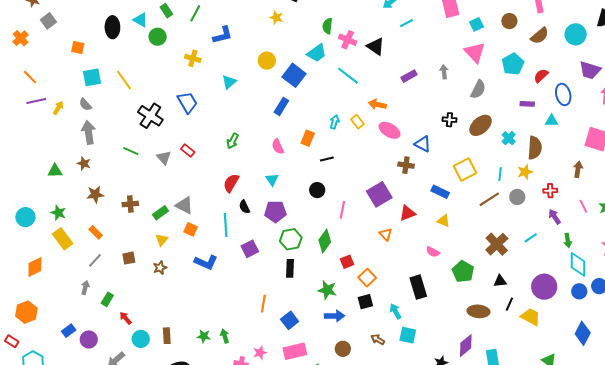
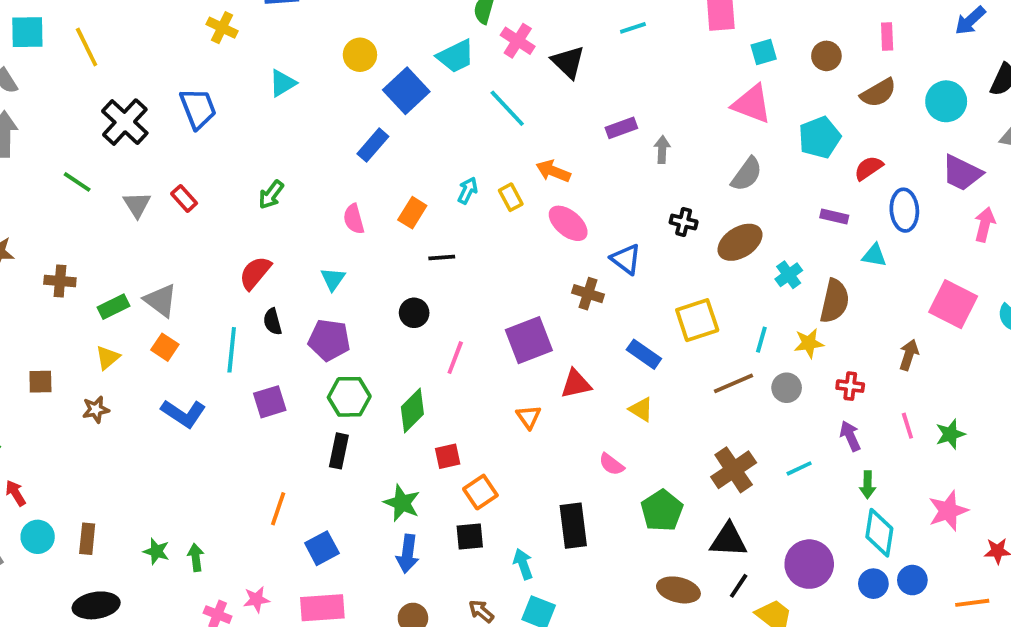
pink triangle: (475, 52) -> (752, 104), turned -35
gray arrow: (444, 72) -> (662, 150), moved
black triangle: (500, 281) -> (728, 540), size x1.5
blue arrow: (335, 316) -> (408, 554), turned 90

